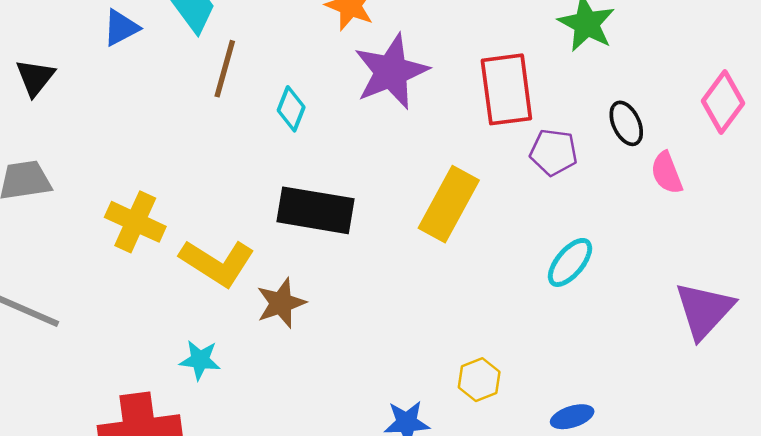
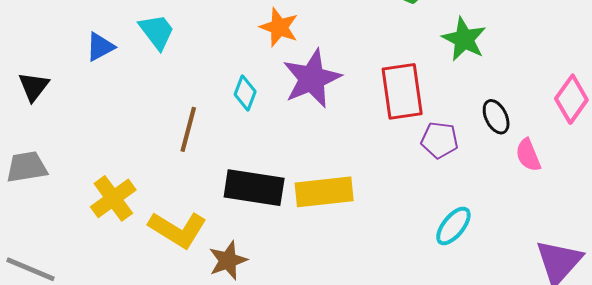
brown line: (225, 69) -> (188, 129), moved
cyan diamond: (291, 109) -> (245, 93), moved
yellow rectangle: (449, 204) -> (324, 192), moved, turned 56
yellow cross: (135, 222) -> (113, 198), turned 30

